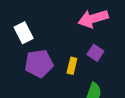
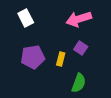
white rectangle: (24, 33) -> (26, 18), moved

